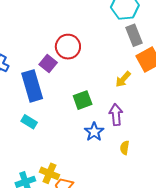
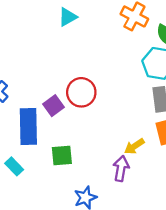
green square: (83, 100) -> (62, 155), moved
purple arrow: (116, 115) -> (121, 169), moved

